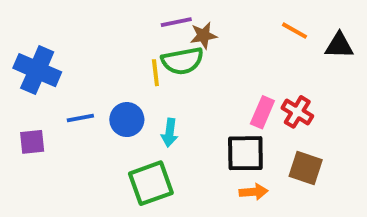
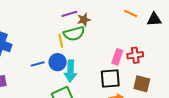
red cross: (297, 112) -> (135, 55), turned -35
blue line: (80, 118) -> (38, 64), moved
blue circle: (127, 120) -> (58, 62), moved
cyan arrow: (170, 133) -> (70, 71), size x1.5

